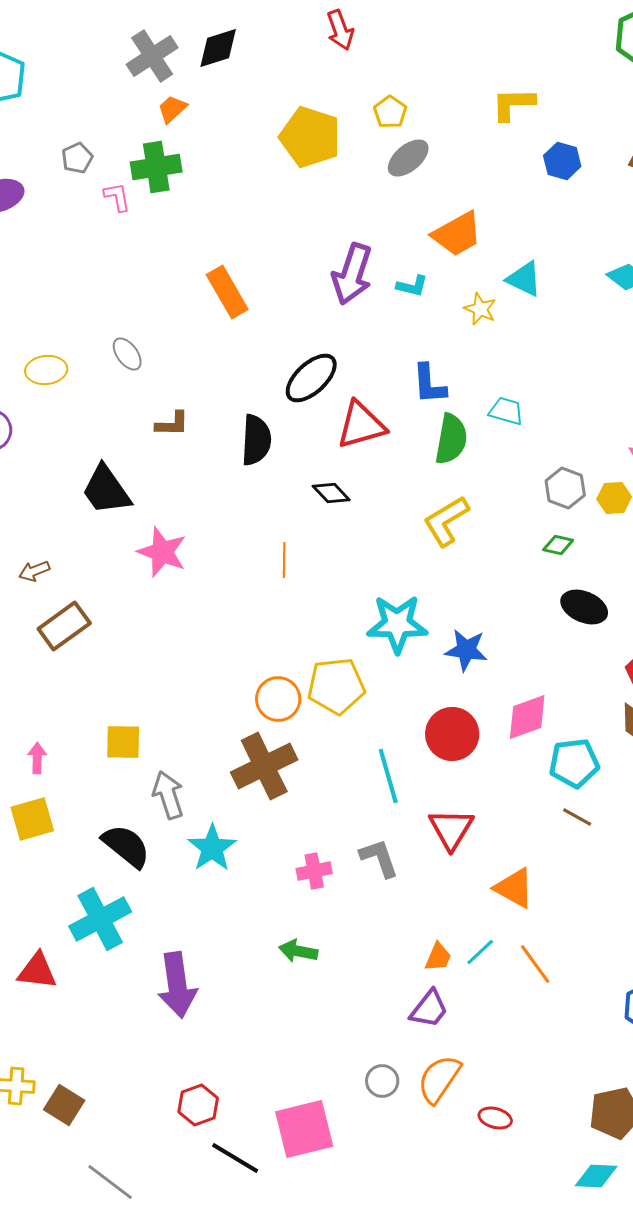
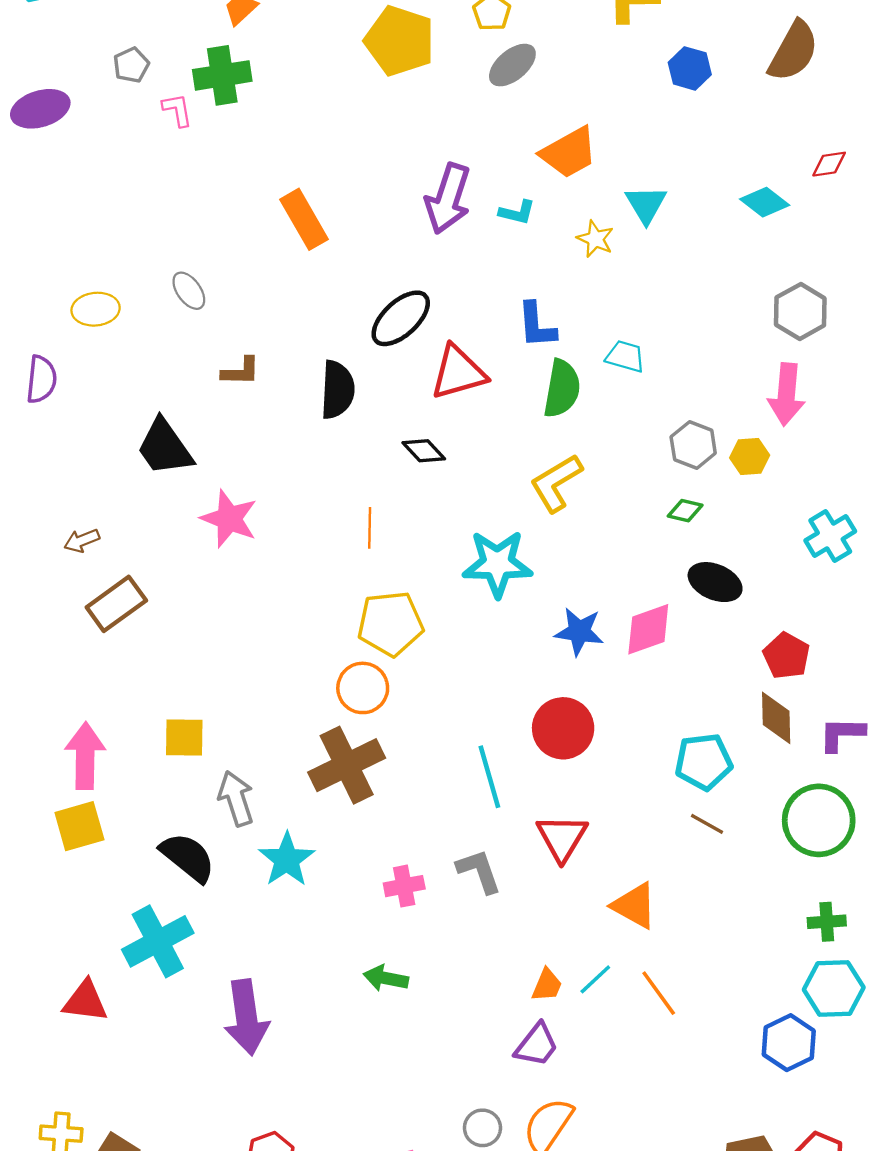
cyan triangle: (524, 279) -> (646, 204), turned 33
cyan star: (397, 624) -> (497, 564), moved
yellow pentagon: (336, 686) -> (390, 624), moved
pink diamond: (527, 717) -> (648, 629), moved
pink arrow: (37, 758) -> (85, 756), size x1.8

